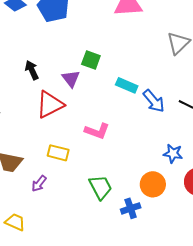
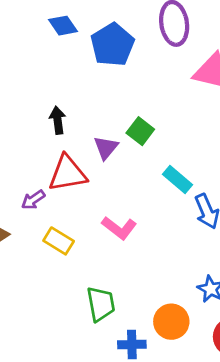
purple arrow: (39, 184) -> (33, 200), moved

